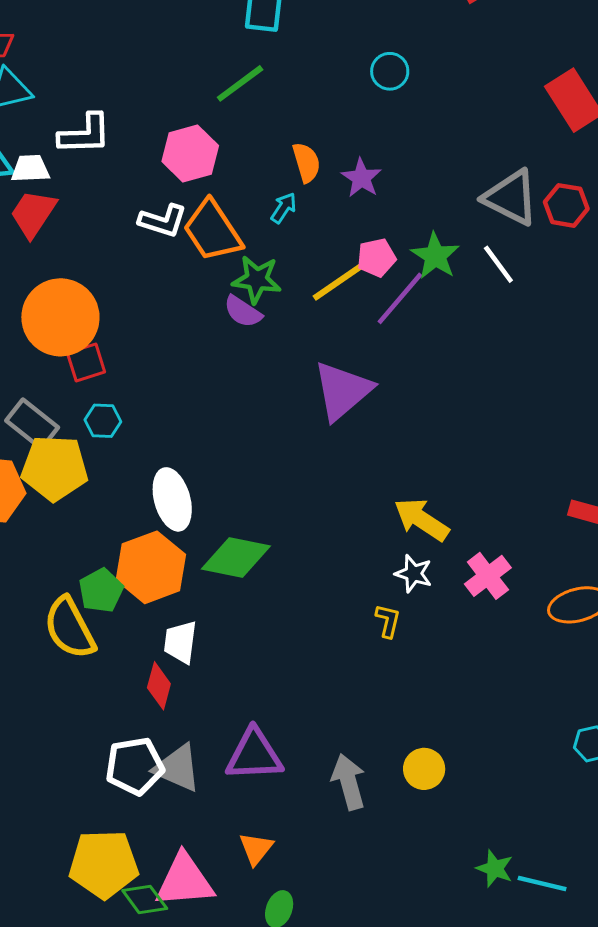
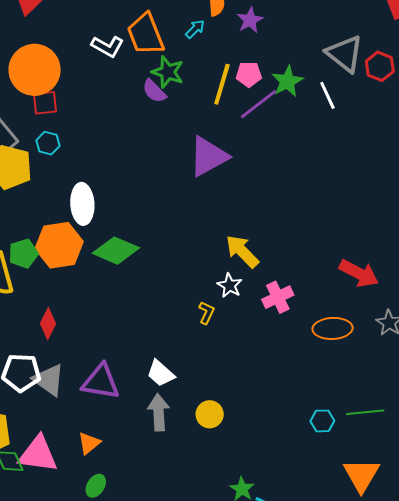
white L-shape: (163, 221) -> (108, 46), moved
yellow line: (340, 281) -> (222, 84), turned -51
white trapezoid: (180, 642) -> (161, 373), moved, turned -68

